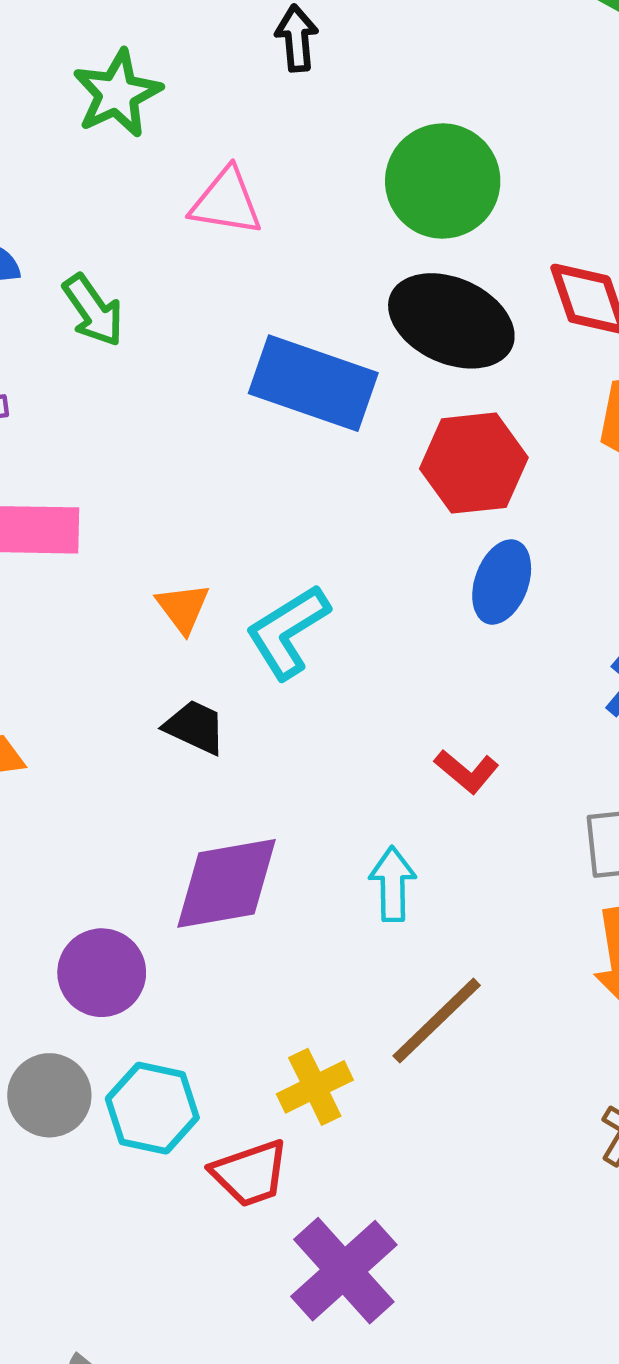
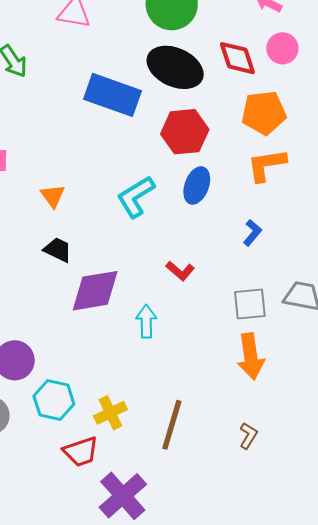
cyan L-shape: (288, 632) -> (136, 197), moved
purple diamond: (227, 883) -> (95, 291), moved
brown line: (437, 1021) -> (172, 425), moved, turned -30
cyan hexagon: (152, 1108) -> (54, 400), moved

